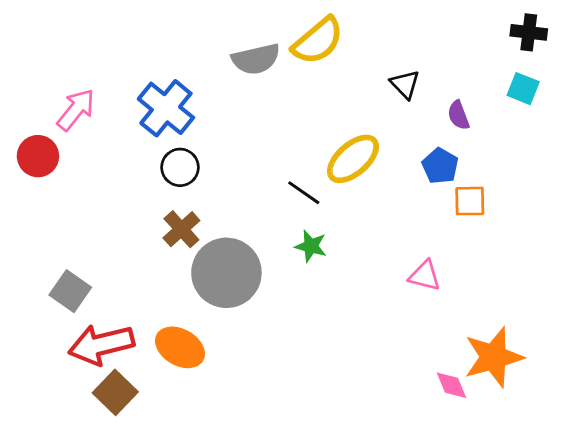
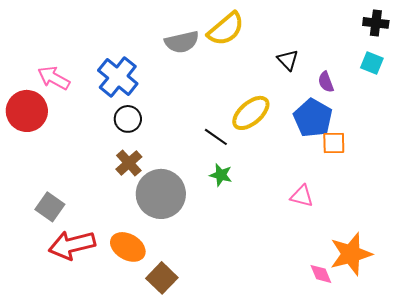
pink arrow: (76, 110) -> (54, 78), turned -100
red circle: (38, 156) -> (27, 111), size x1.4
blue pentagon: (440, 166) -> (313, 118), size x1.5
brown square: (115, 392) -> (162, 278), moved

